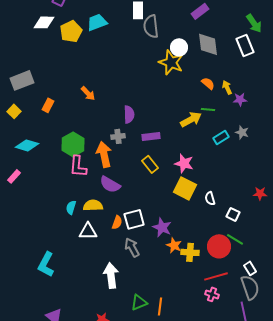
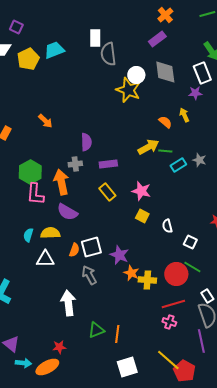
orange semicircle: (208, 83) -> (165, 122), moved
purple star: (240, 99) -> (195, 93), moved
green line: (208, 109) -> (165, 151), moved
yellow square: (185, 188) -> (142, 216), size x0.6

